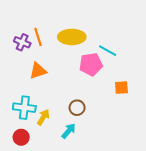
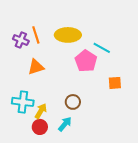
pink pentagon: (91, 64) -> (86, 61), turned -30
red circle: (21, 137) -> (40, 127), moved

